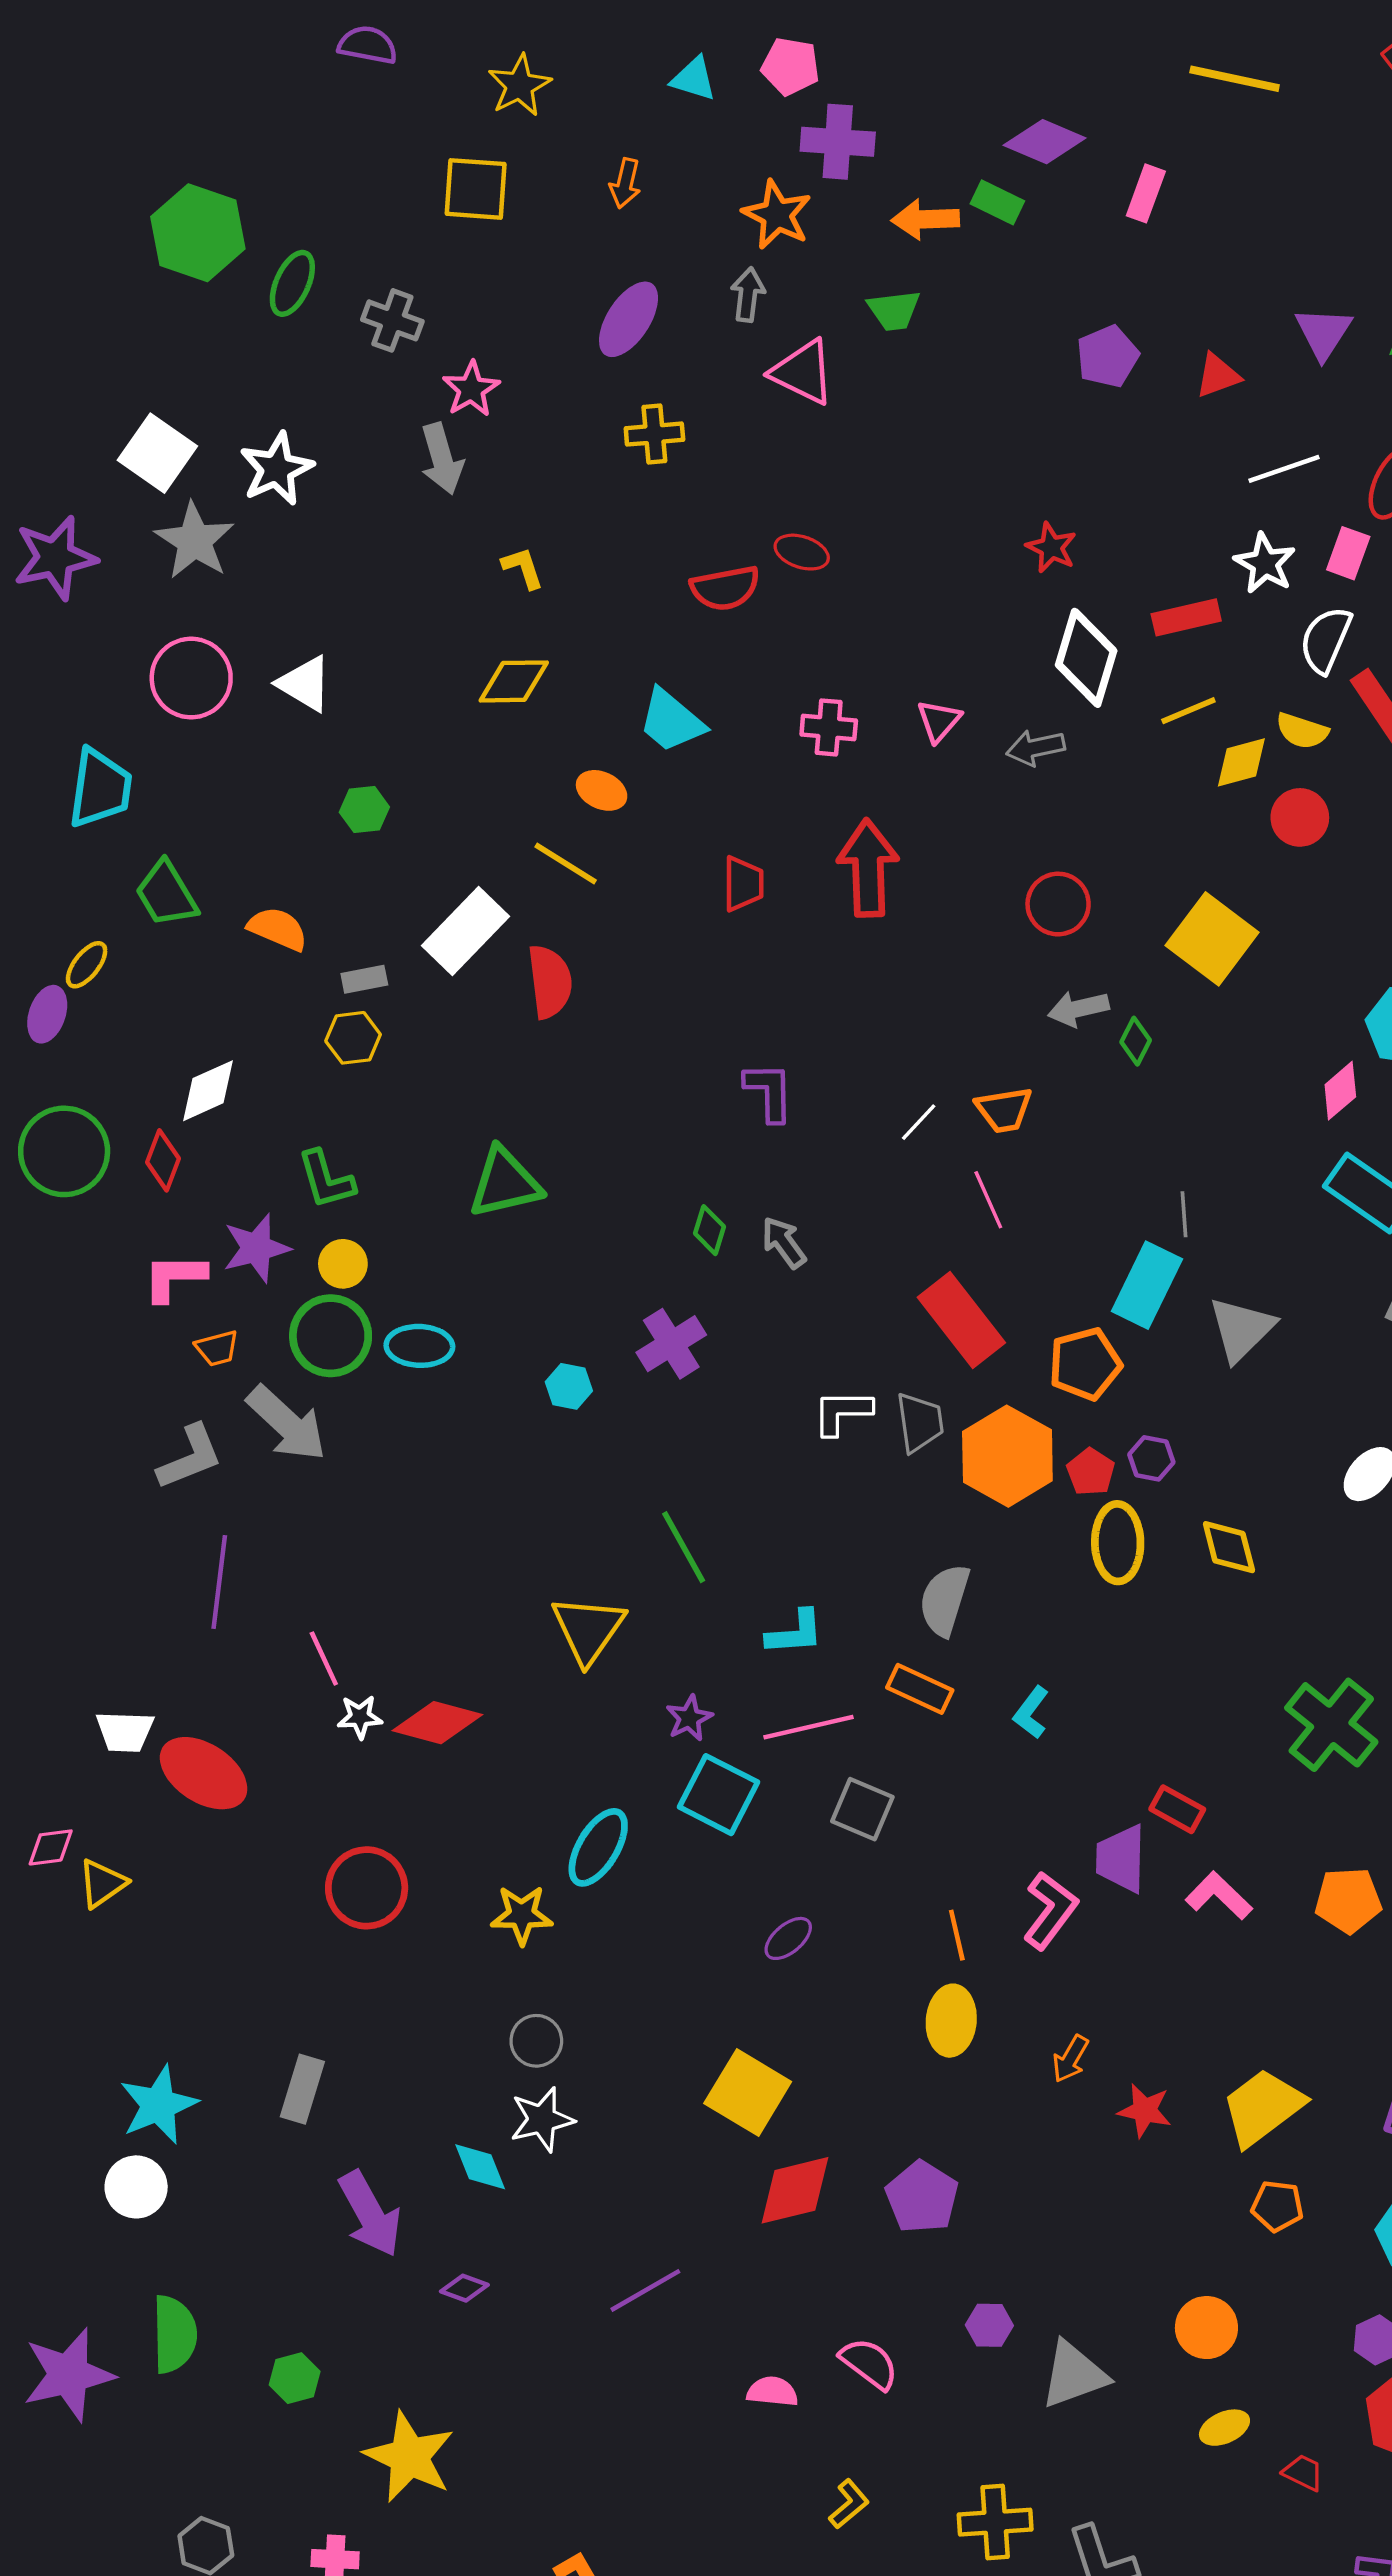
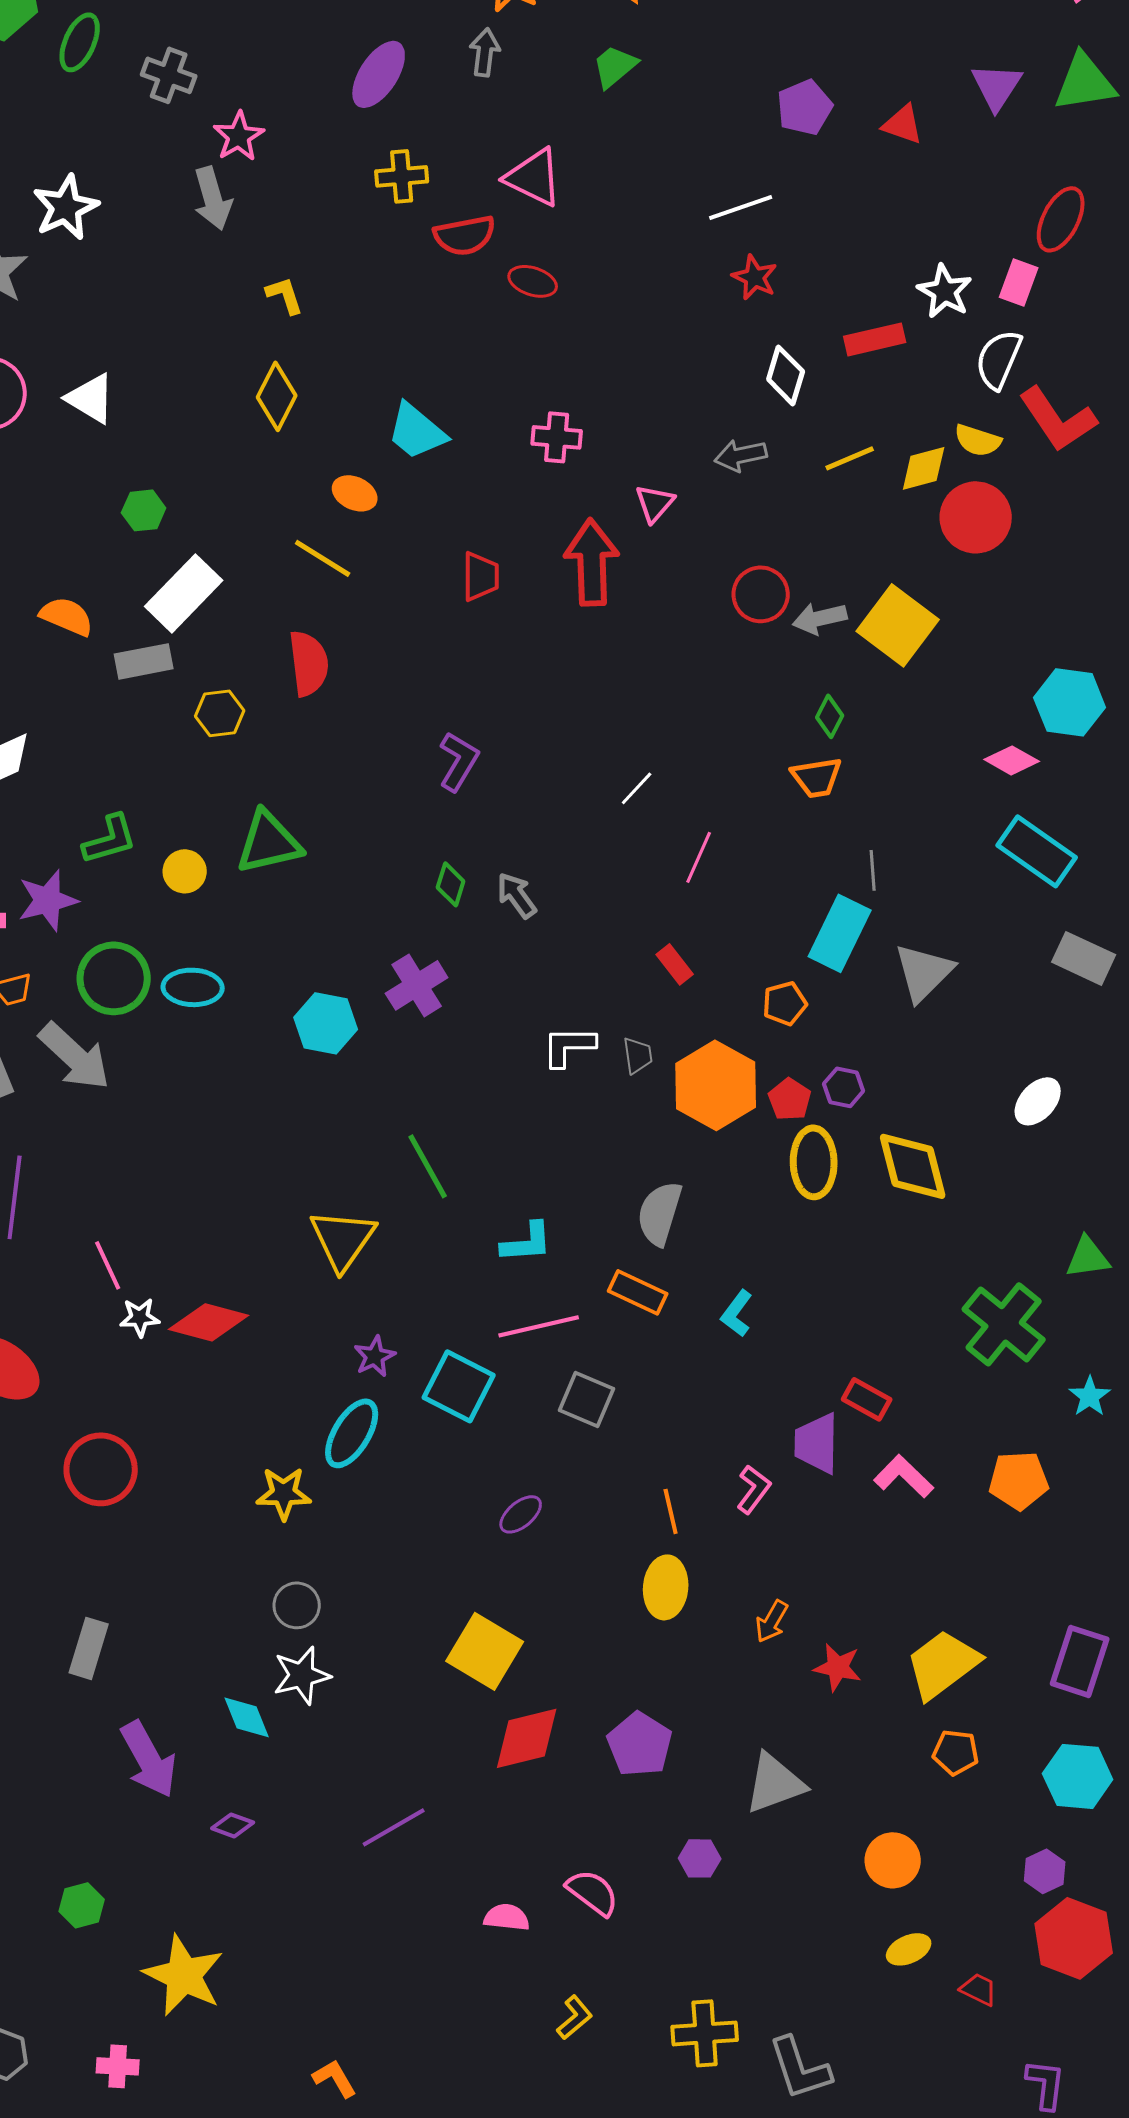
green trapezoid: (894, 310) -> (615, 66), turned 147
pink triangle: (803, 372) -> (534, 177), moved
red triangle: (1218, 376) -> (903, 124), turned 39
white line: (1284, 469) -> (741, 207), moved
red semicircle: (725, 588) -> (465, 235), moved
white diamond: (1086, 658) -> (786, 375), size x0.7
yellow diamond: (514, 681) -> (277, 396), turned -62
yellow line: (1188, 711) -> (850, 458), moved
pink triangle: (939, 721) -> (655, 503), moved
red circle: (1300, 817) -> (976, 517), size x1.4
white rectangle: (465, 931) -> (184, 593), moved
gray rectangle: (364, 979) -> (144, 661), size x1.4
gray arrow: (1078, 1009) -> (820, 618), moved
yellow hexagon: (353, 1038) -> (220, 713), moved
pink diamond: (1340, 1091) -> (1012, 760), turned 70
purple L-shape: (769, 1092) -> (459, 761), moved, turned 32
orange trapezoid: (1004, 1110) -> (817, 777), moved
green L-shape: (326, 1179) -> (110, 839), turned -90
pink line: (988, 1200) -> (699, 857), turned 48
yellow circle: (343, 1264) -> (185, 871), moved
red rectangle: (961, 1320) -> (675, 964), size x0.5
orange pentagon: (1085, 1364) -> (785, 1003), size x0.7
cyan hexagon: (569, 1386) -> (326, 1023), size x1.5
gray trapezoid: (920, 1422) -> (638, 1055), size x0.7
yellow diamond: (1229, 1547) -> (913, 1166), size x1.4
purple star: (689, 1718) -> (375, 1356), moved
red circle: (367, 1888) -> (101, 1469), moved
pink L-shape: (1050, 1910) -> (754, 1489), size x0.7
gray triangle: (1074, 2375) -> (775, 1783), moved

